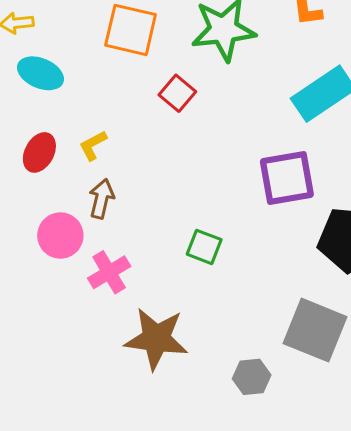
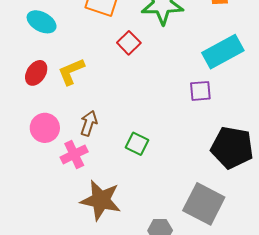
yellow L-shape: (93, 145) -> (71, 71), size x1.4
purple square: (287, 178) -> (200, 91), moved, size x0.6
brown arrow: (102, 199) -> (89, 123), moved

